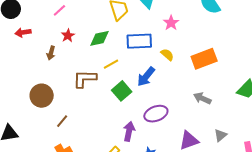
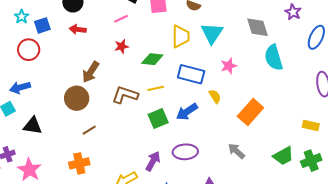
brown arrow: (51, 53) -> (91, 72), moved, size x1.5
orange rectangle: (204, 59) -> (250, 112), turned -45

